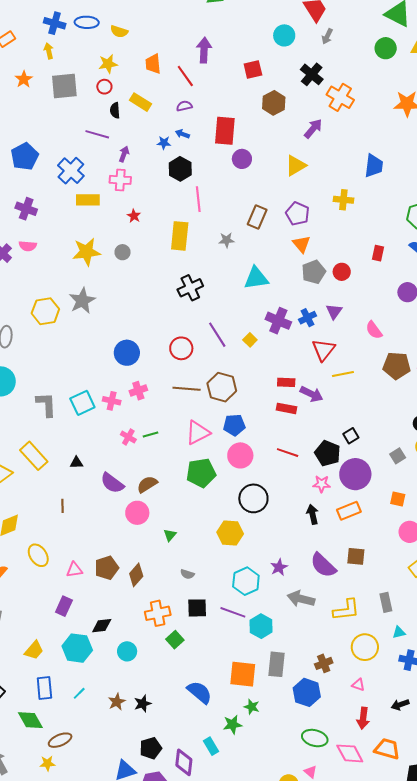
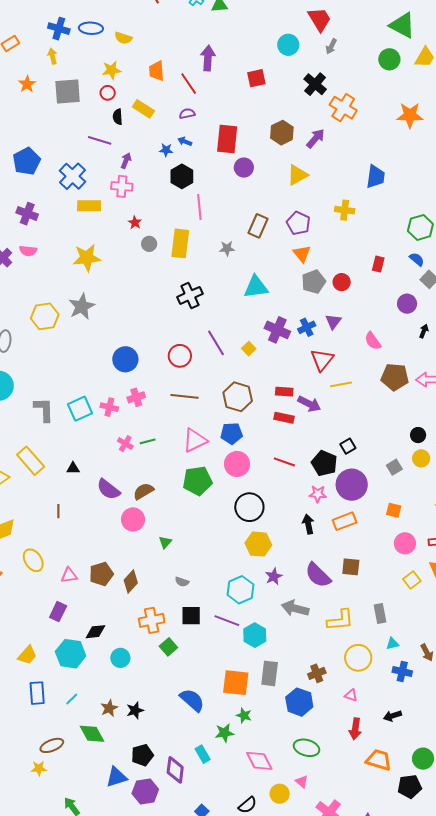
brown hexagon: (274, 103) -> (282, 133), moved
gray circle: (123, 252) -> (149, 244), moved
brown hexagon: (222, 387) -> (238, 397), moved
yellow hexagon: (230, 533) -> (258, 544), moved
green diamond: (30, 720) -> (92, 734), moved
pink diamond: (350, 753) -> (259, 761), moved

